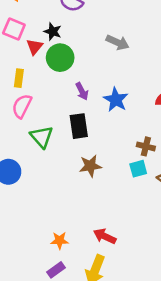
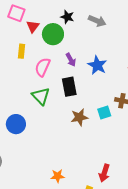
black star: (53, 32) -> (67, 17), moved
pink semicircle: (22, 106) -> (43, 67), moved
cyan square: (138, 169) -> (104, 113), moved
red arrow: (105, 236) -> (104, 173), moved, turned -96

